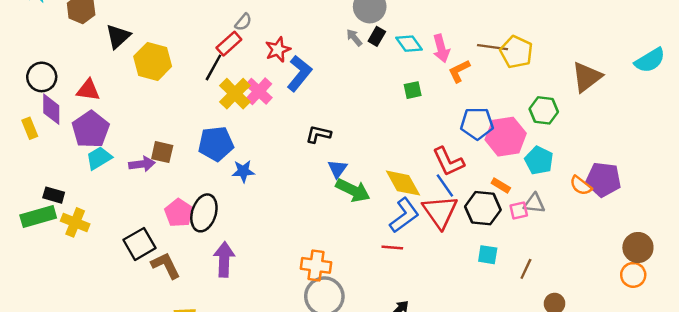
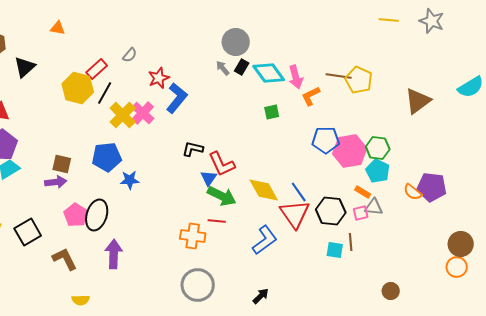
red rectangle: (229, 44) -> (97, 69), moved
cyan diamond: (409, 44) -> (269, 73), size x1.4
yellow hexagon: (153, 61) -> (78, 88), moved
green hexagon: (544, 110) -> (378, 148), moved
red L-shape: (448, 162) -> (222, 164), moved
purple arrow: (142, 164) -> (56, 182), moved
orange rectangle: (501, 185) -> (363, 192), moved
blue L-shape: (404, 215) -> (265, 240), moved
black square: (140, 244) -> (28, 232), moved
red line: (392, 248) -> (217, 221), moved
orange cross: (316, 265) -> (193, 236), moved
brown line: (526, 269) -> (351, 242), moved, turned -30

